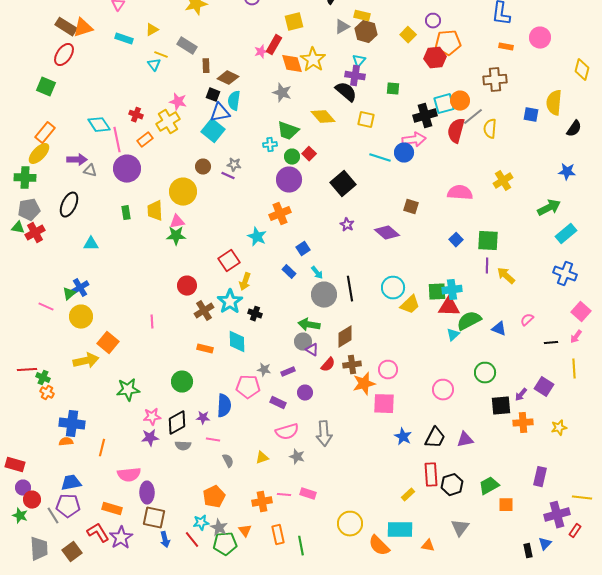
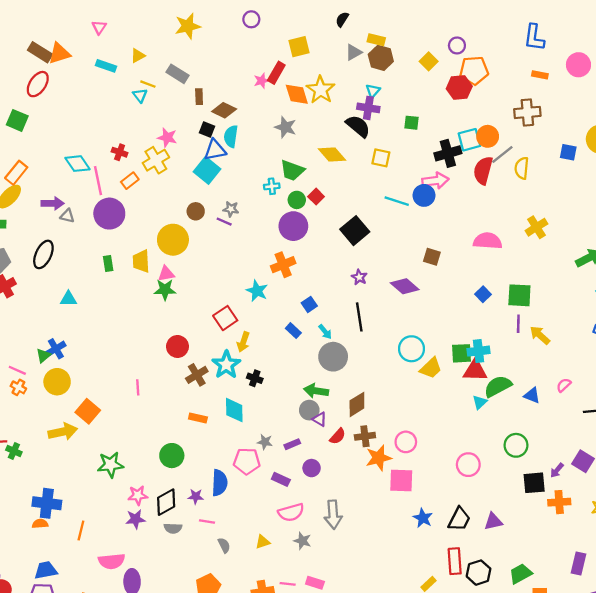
black line: (350, 289) -> (359, 317), moved
orange cross: (47, 393) -> (18, 387), moved

